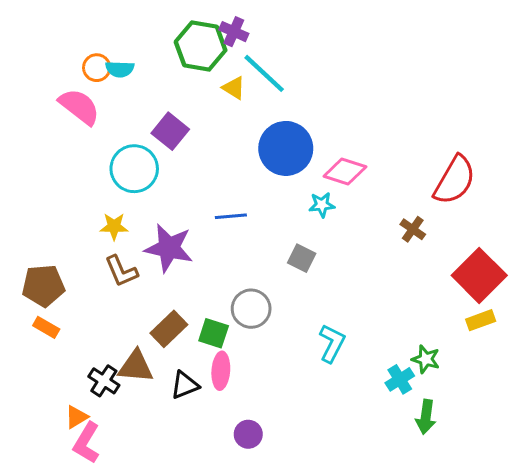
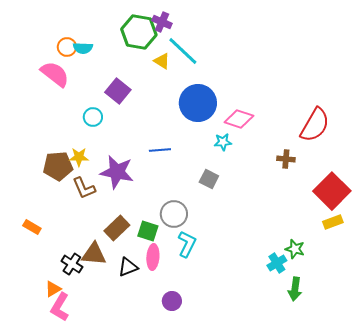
cyan circle: (134, 169) -> (93, 117), size x0.6
brown cross: (413, 229) -> (286, 159), turned -30
brown pentagon: (43, 286) -> (58, 166), moved
cyan L-shape: (332, 343) -> (187, 244), moved

